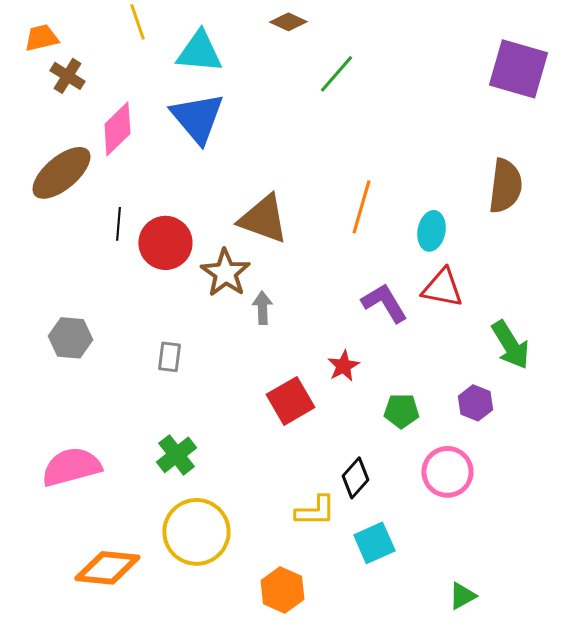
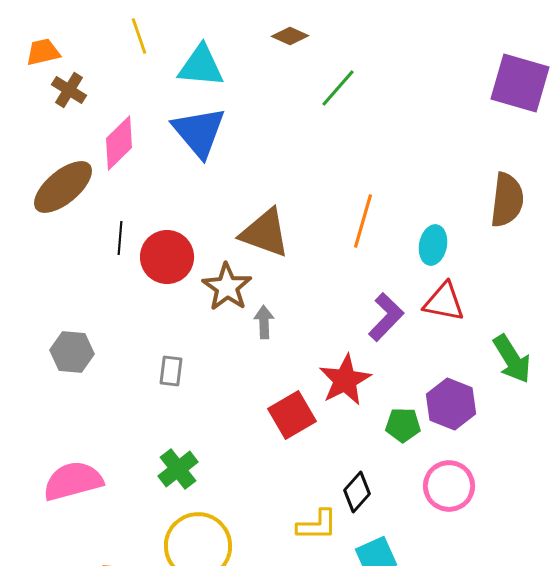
purple L-shape: (384, 303) -> (386, 317), turned 75
red star: (343, 366) -> (345, 380), size x1.6
purple hexagon: (475, 403) -> (451, 404), moved, size x1.4

